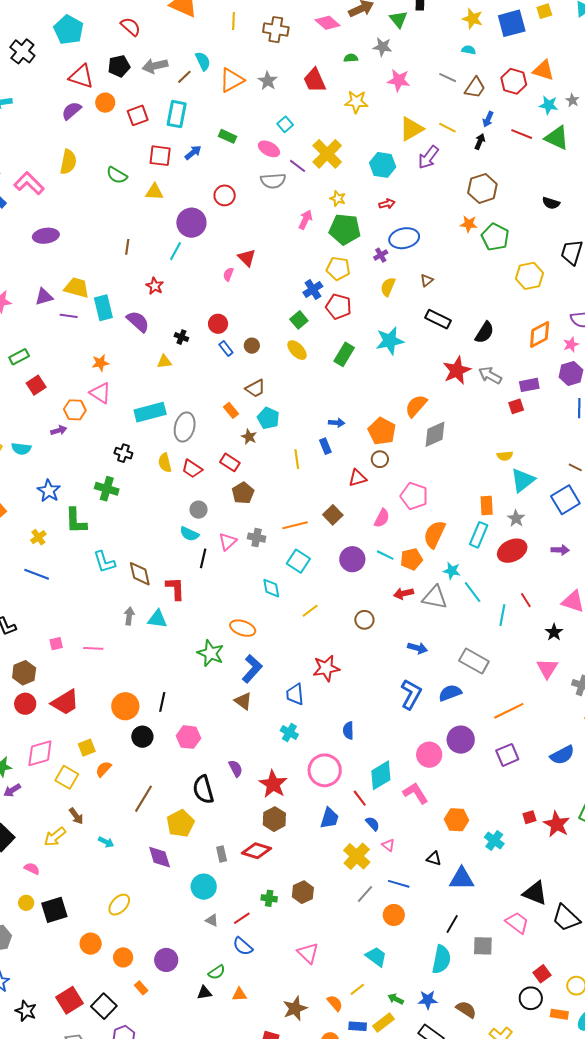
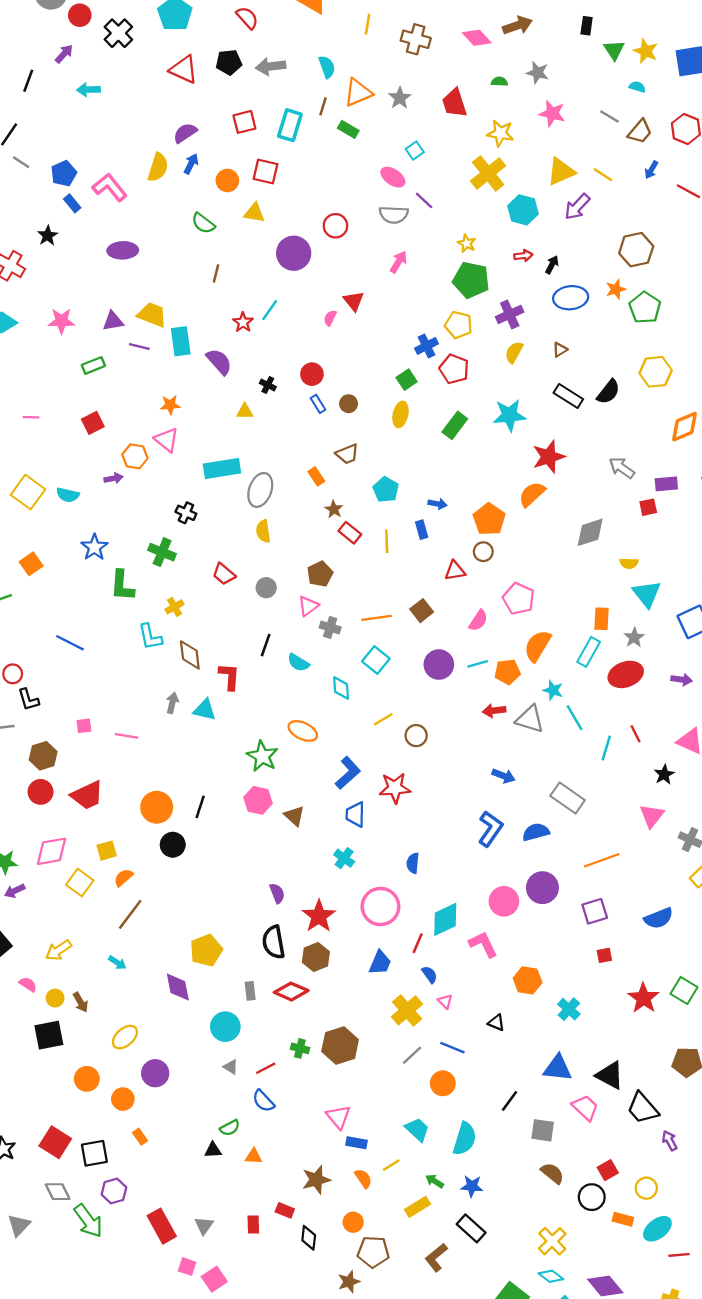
green triangle: (399, 19) -> (614, 50), moved
brown line: (184, 77) -> (323, 106), moved, turned -35
orange circle: (105, 103) -> (227, 180), moved
purple semicircle: (72, 111) -> (185, 133), moved
green rectangle: (227, 136) -> (348, 129), moved
black arrow: (480, 142) -> (552, 265), moved
blue arrow: (193, 153) -> (191, 164), moved, turned -30
yellow cross: (327, 154) -> (488, 173), moved
green semicircle: (117, 175) -> (203, 223), moved
pink arrow: (305, 220) -> (399, 262), moved
orange star: (469, 224) -> (616, 289), turned -30
blue ellipse: (404, 238) -> (571, 298), moved
cyan line: (175, 251) -> (270, 310), moved
purple cross: (381, 255) -> (510, 314), size x1.6
yellow hexagon: (530, 276) -> (656, 372), moved
black semicircle: (484, 332) -> (608, 392), moved
yellow ellipse: (297, 350) -> (400, 414), turned 50
green rectangle: (19, 357) -> (93, 365), moved
red star: (457, 370) -> (549, 457), moved
cyan pentagon: (268, 418) -> (386, 490), moved
gray diamond: (435, 434) -> (590, 532), moved
red rectangle: (230, 462) -> (350, 533), moved
yellow semicircle: (165, 463) -> (263, 531), moved
red trapezoid: (192, 469) -> (224, 574), moved
cyan triangle: (523, 480) -> (647, 594), turned -36
cyan semicircle: (189, 534) -> (298, 663), moved
yellow cross: (38, 537) -> (175, 607), moved
pink triangle: (228, 542) -> (308, 606), moved
cyan line: (385, 555) -> (478, 664), turned -48
brown circle: (364, 620) -> (416, 736), moved
blue L-shape: (252, 669) -> (348, 773), moved
pink hexagon: (188, 737) -> (258, 800), moved
black semicircle: (203, 790) -> (274, 942), moved
red line: (360, 798) -> (418, 943), turned 54
brown line: (144, 799) -> (130, 914), moved
brown arrow: (76, 816) -> (81, 1002), moved
red square: (529, 817) -> (604, 955), moved
blue triangle: (462, 879) -> (558, 1068), moved
brown hexagon: (303, 892) -> (340, 1045), size x1.4
yellow circle: (26, 903) -> (55, 998), moved
cyan semicircle: (441, 959) -> (465, 1139), moved
purple circle: (166, 960) -> (155, 1073), moved
red square: (70, 1000) -> (55, 1142), turned -32
black square: (104, 1006) -> (94, 1153), turned 30
brown semicircle: (466, 1010) -> (552, 1173), moved
blue rectangle: (358, 1026) -> (356, 1143), moved

